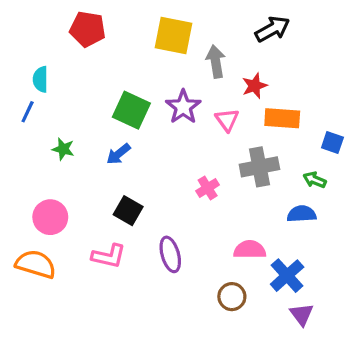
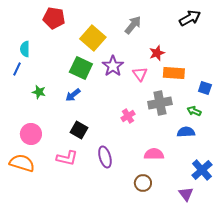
black arrow: (272, 29) -> (190, 18), moved
yellow square: (174, 36) -> (93, 38), moved, turned 30
gray arrow: (216, 61) -> (133, 25), moved, turned 48
blue cross: (287, 276) -> (202, 170), moved

